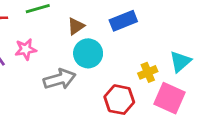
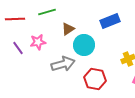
brown triangle: (76, 26) -> (68, 29), moved
red hexagon: (119, 100) -> (95, 79), moved

